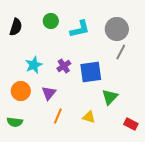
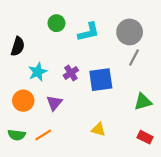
black semicircle: (16, 27) -> (18, 46), moved
green triangle: (110, 97) -> (143, 102), moved, turned 30
orange line: (58, 116) -> (43, 135), moved, turned 35

